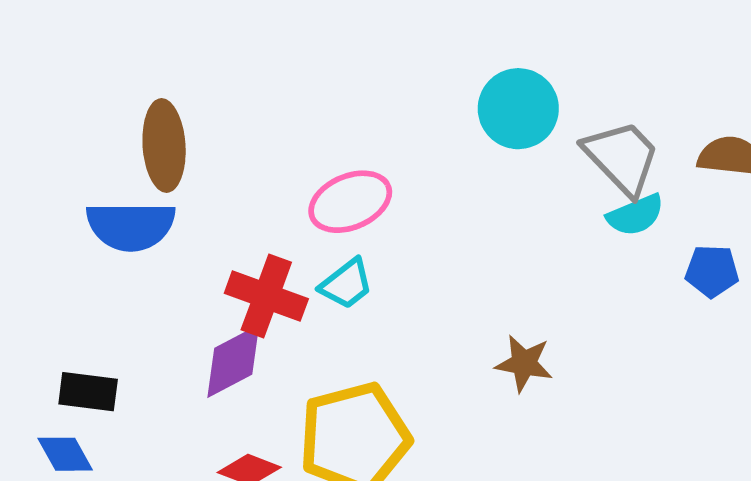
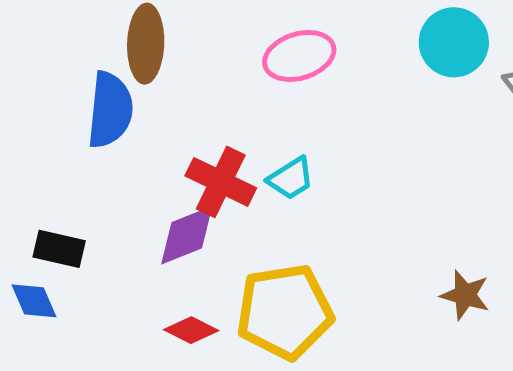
pink ellipse: (350, 202) -> (299, 56), moved
blue semicircle: (131, 226) -> (110, 110), turned -90
brown star: (524, 363) -> (465, 295), moved

